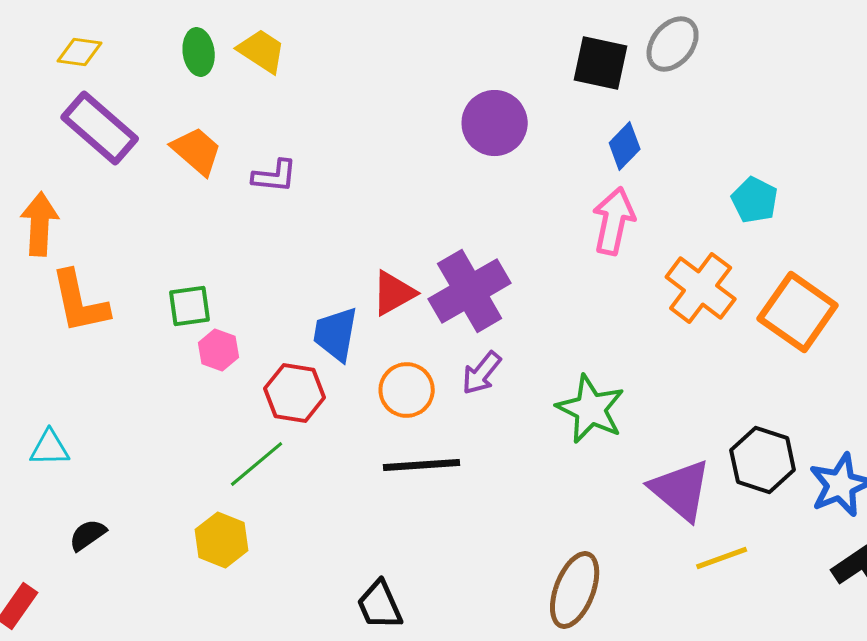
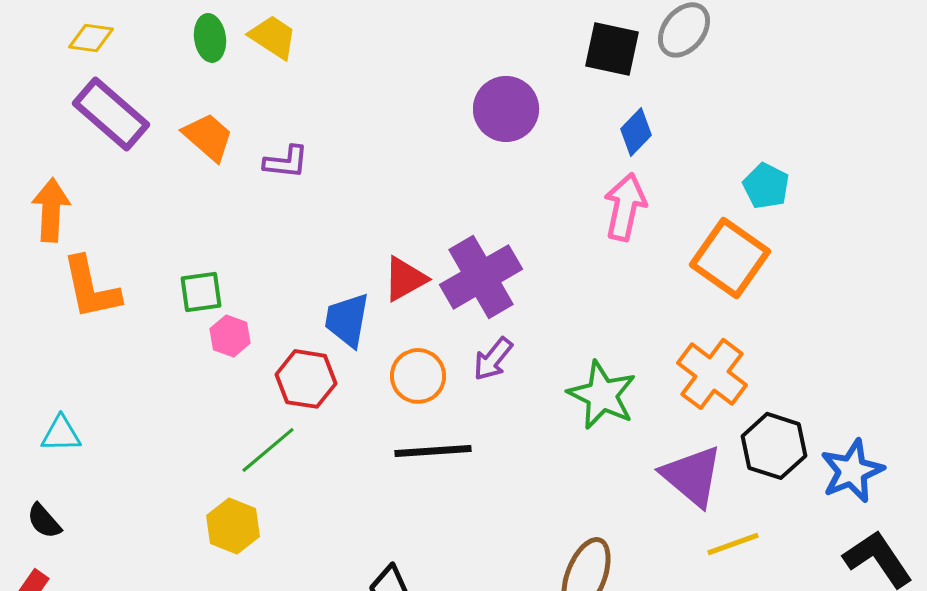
orange cross: (701, 288) -> (712, 374), moved
orange square: (798, 312) -> (730, 258), moved
black semicircle: (88, 535) -> (44, 521), moved, turned -96

